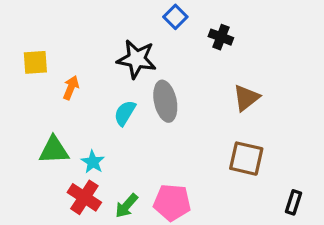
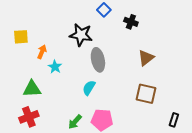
cyan semicircle: (125, 113) -> (89, 88), moved
cyan star: (93, 162) -> (55, 67), moved
red cross: (84, 197) -> (29, 117), moved, turned 36

